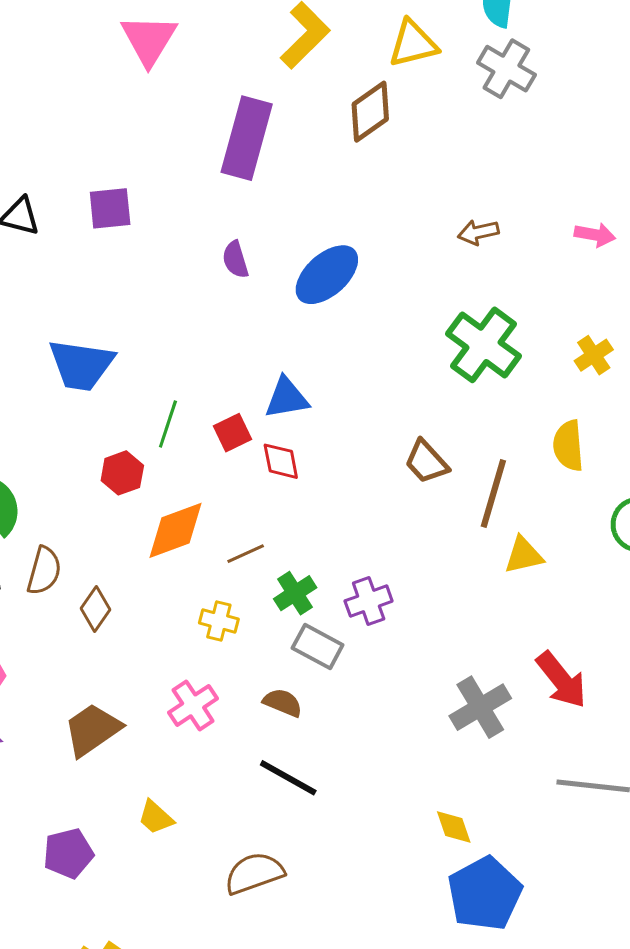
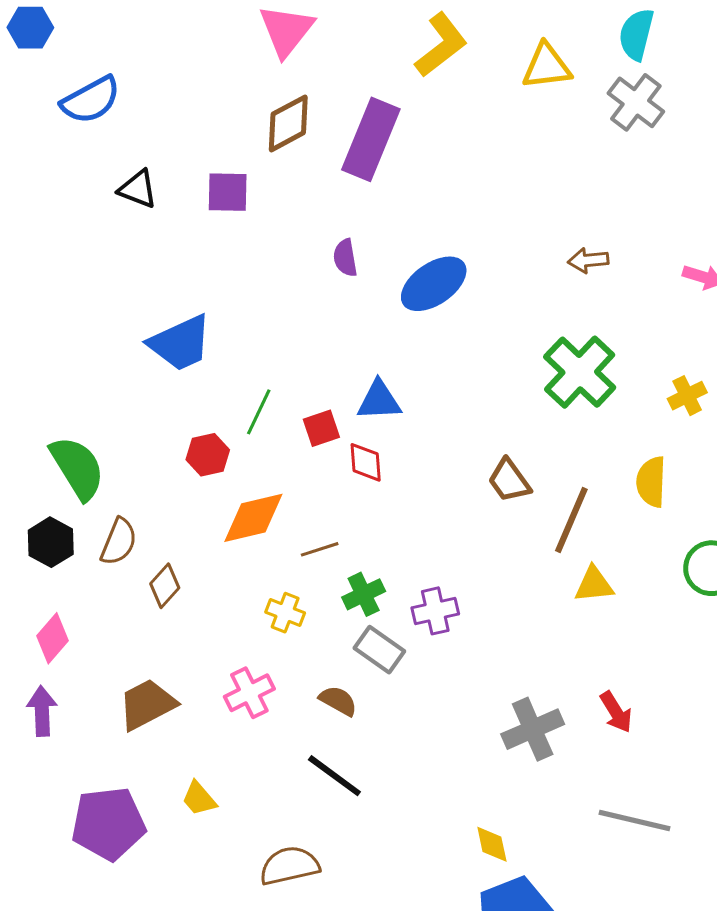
brown diamond: (370, 112) -> (288, 123), moved
blue trapezoid: (81, 365) -> (180, 343), turned -40
red arrow: (561, 680) -> (616, 712), size x0.7
purple pentagon: (68, 853) -> (108, 824), size x1.5

